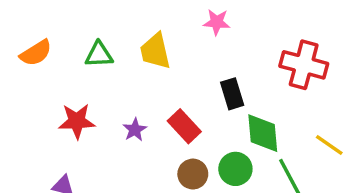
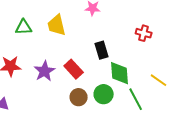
red cross: (304, 65) -> (144, 33), size x0.6
purple star: (135, 130) -> (45, 71), size x1.5

